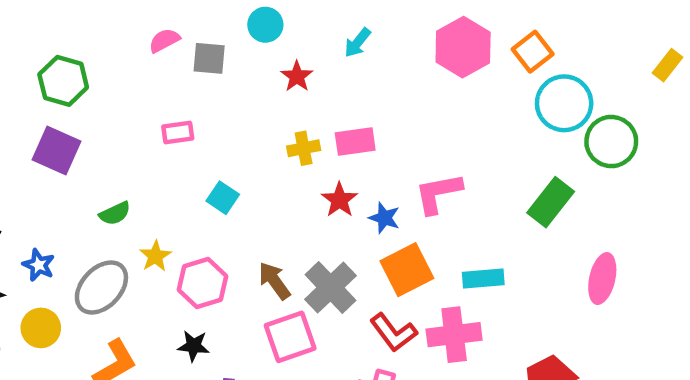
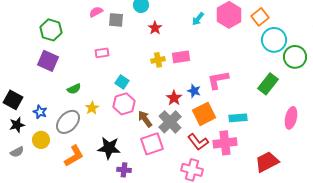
cyan arrow: (357, 43) -> (198, 19), moved
red star: (339, 200) -> (174, 98), moved
pink hexagon: (202, 283) -> (124, 104), moved
black star: (194, 346) -> (109, 148), size x1.6

